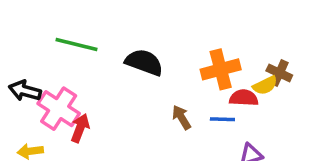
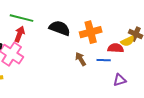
orange cross: (221, 69) -> (91, 32), moved
red arrow: (80, 128) -> (20, 34), moved

